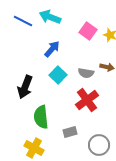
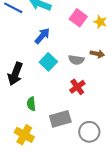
red cross: (87, 100) -> (77, 87), size x0.7
green semicircle: (41, 117) -> (31, 104), size x0.6
gray rectangle: (70, 132) -> (60, 119), size x1.5

